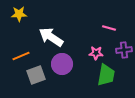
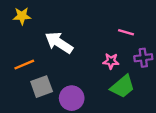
purple circle: (62, 64) -> (72, 98), moved
green trapezoid: (106, 75) -> (122, 87), turned 40

